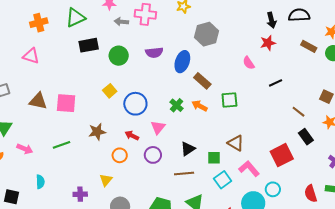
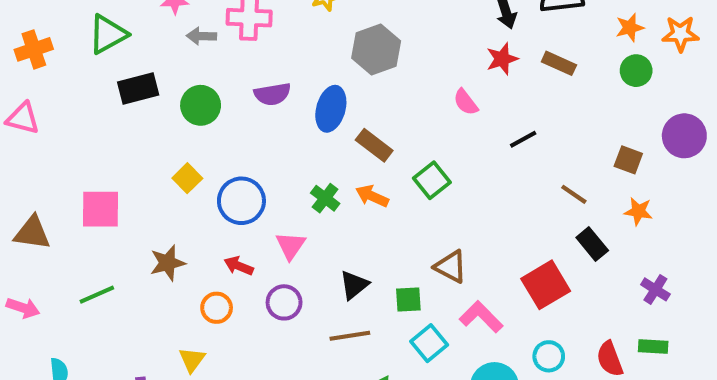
brown rectangle: (309, 46) -> (559, 63), moved
green square: (229, 100) -> (432, 180), turned -30
brown triangle: (38, 101) -> (32, 233), moved
cyan circle: (273, 189) -> (549, 356), moved

